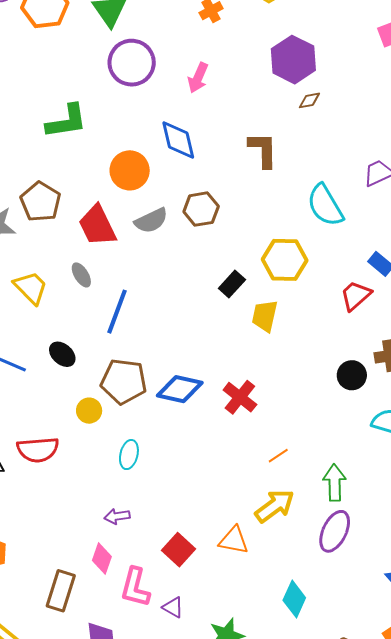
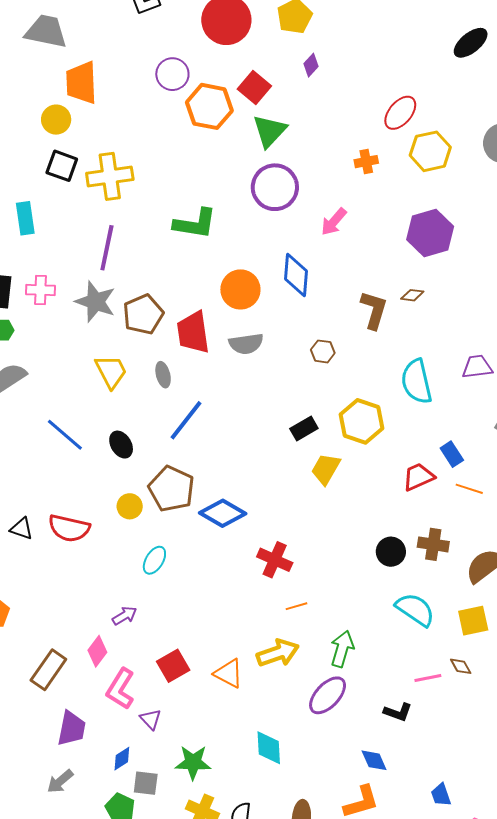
brown diamond: (309, 100) -> (412, 295), moved
brown pentagon: (41, 202) -> (143, 314), moved
brown hexagon: (201, 209) -> (323, 351), moved, size x0.7
red cross: (240, 397) -> (275, 560), moved, turned -32
purple arrow: (117, 516) -> (125, 616), turned 140
cyan diamond: (294, 599) -> (269, 748), turned -45

